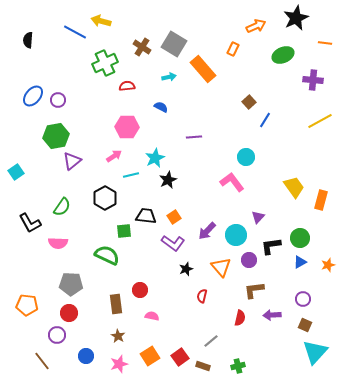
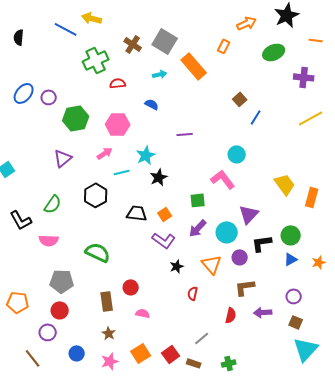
green hexagon: (56, 136) -> (76, 118), moved
purple triangle: (258, 217) -> (249, 214), size x1.5
green square: (124, 231) -> (198, 200), moved

